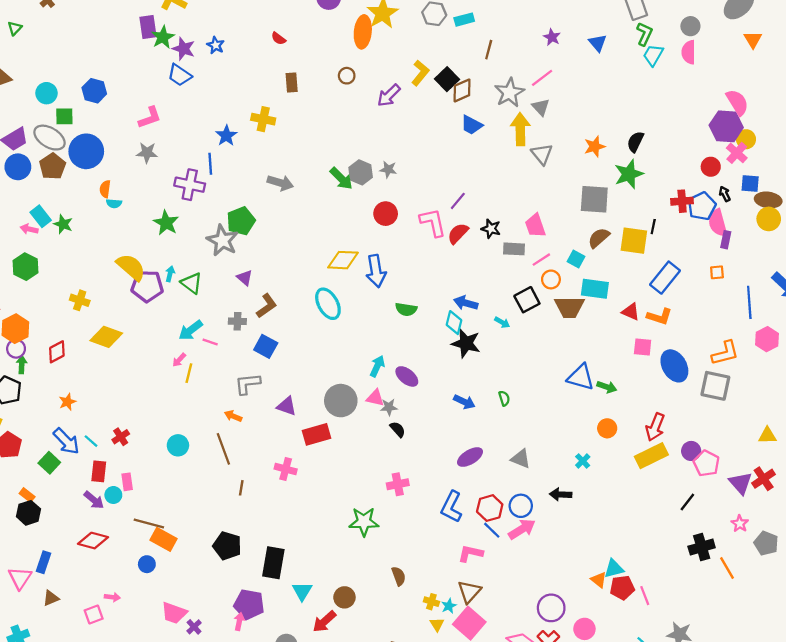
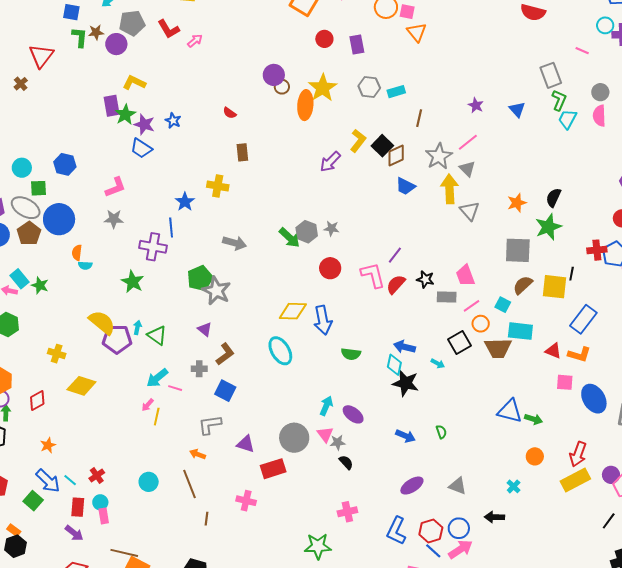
brown circle: (347, 76) -> (282, 87), moved
gray star: (222, 240) -> (216, 291), moved
pink triangle: (375, 398) -> (325, 434), turned 42
cyan circle: (113, 495) -> (100, 502), moved

